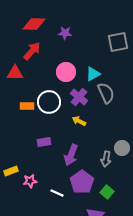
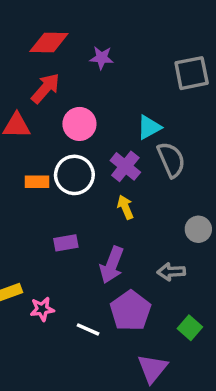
pink circle: (66, 72) -> (79, 124), moved
yellow arrow: (79, 121) -> (125, 207), turned 40
gray circle: (122, 148) -> (198, 229), moved
gray arrow: (106, 159) -> (171, 272), turned 77
green square: (107, 192) -> (190, 328), moved

